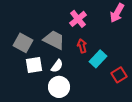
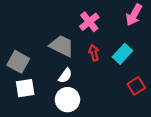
gray square: (23, 43) -> (18, 62), moved
cyan rectangle: (98, 59) -> (122, 54), moved
white square: (34, 65) -> (25, 88), moved

